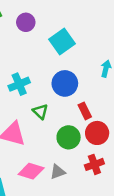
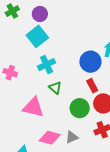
cyan square: (62, 42) -> (37, 36), moved
blue circle: (65, 83) -> (90, 62), moved
cyan cross: (19, 84) -> (47, 65), moved

